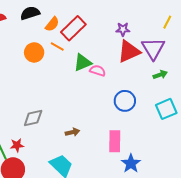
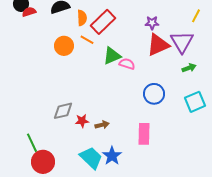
orange semicircle: (52, 24) -> (82, 18), turned -42
red star: (17, 145) -> (82, 121), moved
blue star: (131, 163) -> (112, 156), moved

